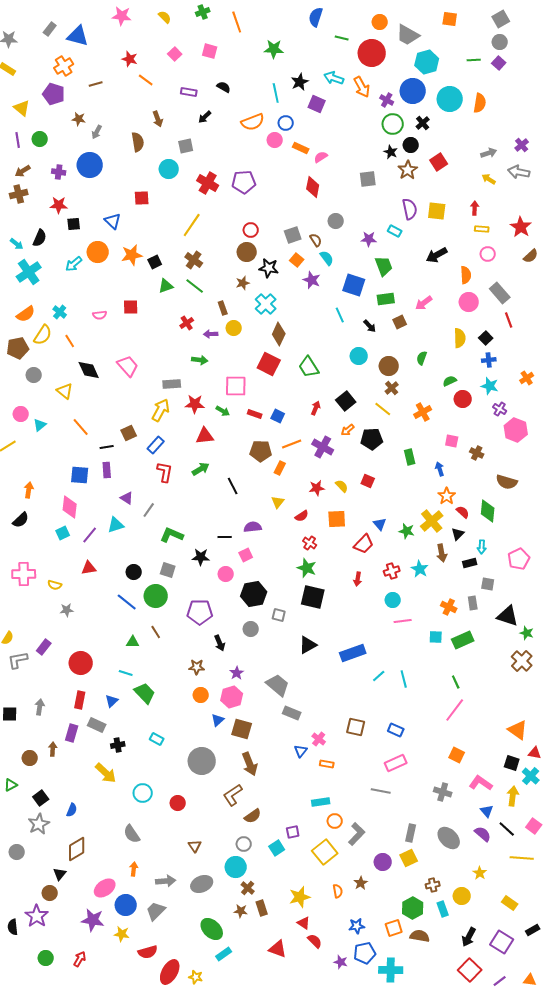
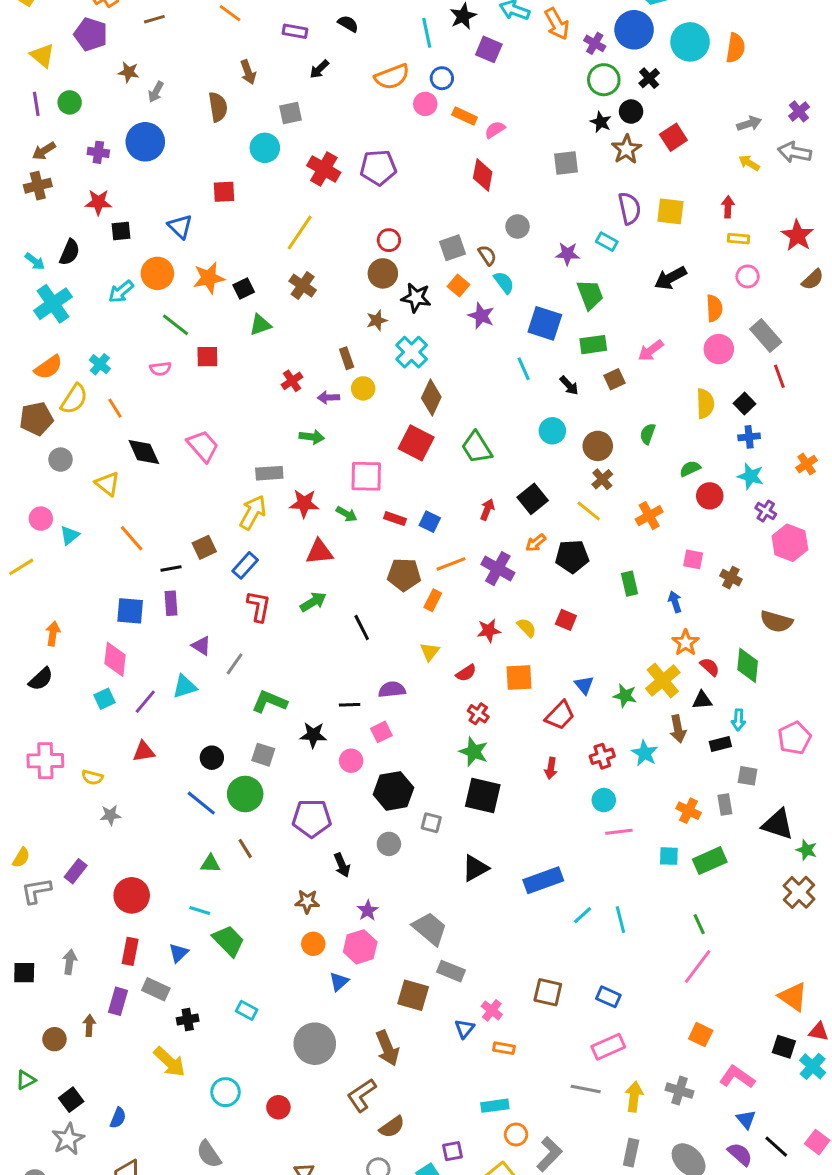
green line: (195, 286) -> (176, 325), moved
black triangle: (458, 534) -> (702, 700), turned 40
brown square: (242, 729) -> (413, 995), moved
yellow arrow: (513, 796) -> (634, 1097), moved

